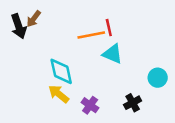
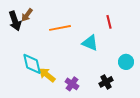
red line: (109, 28) -> (109, 22), moved
orange line: (91, 35) -> (60, 28), moved
cyan diamond: (61, 71) -> (32, 64), moved

